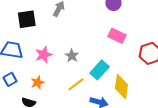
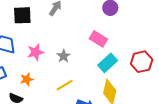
pink rectangle: (117, 36) -> (98, 39), moved
cyan rectangle: (100, 70) -> (108, 63), moved

